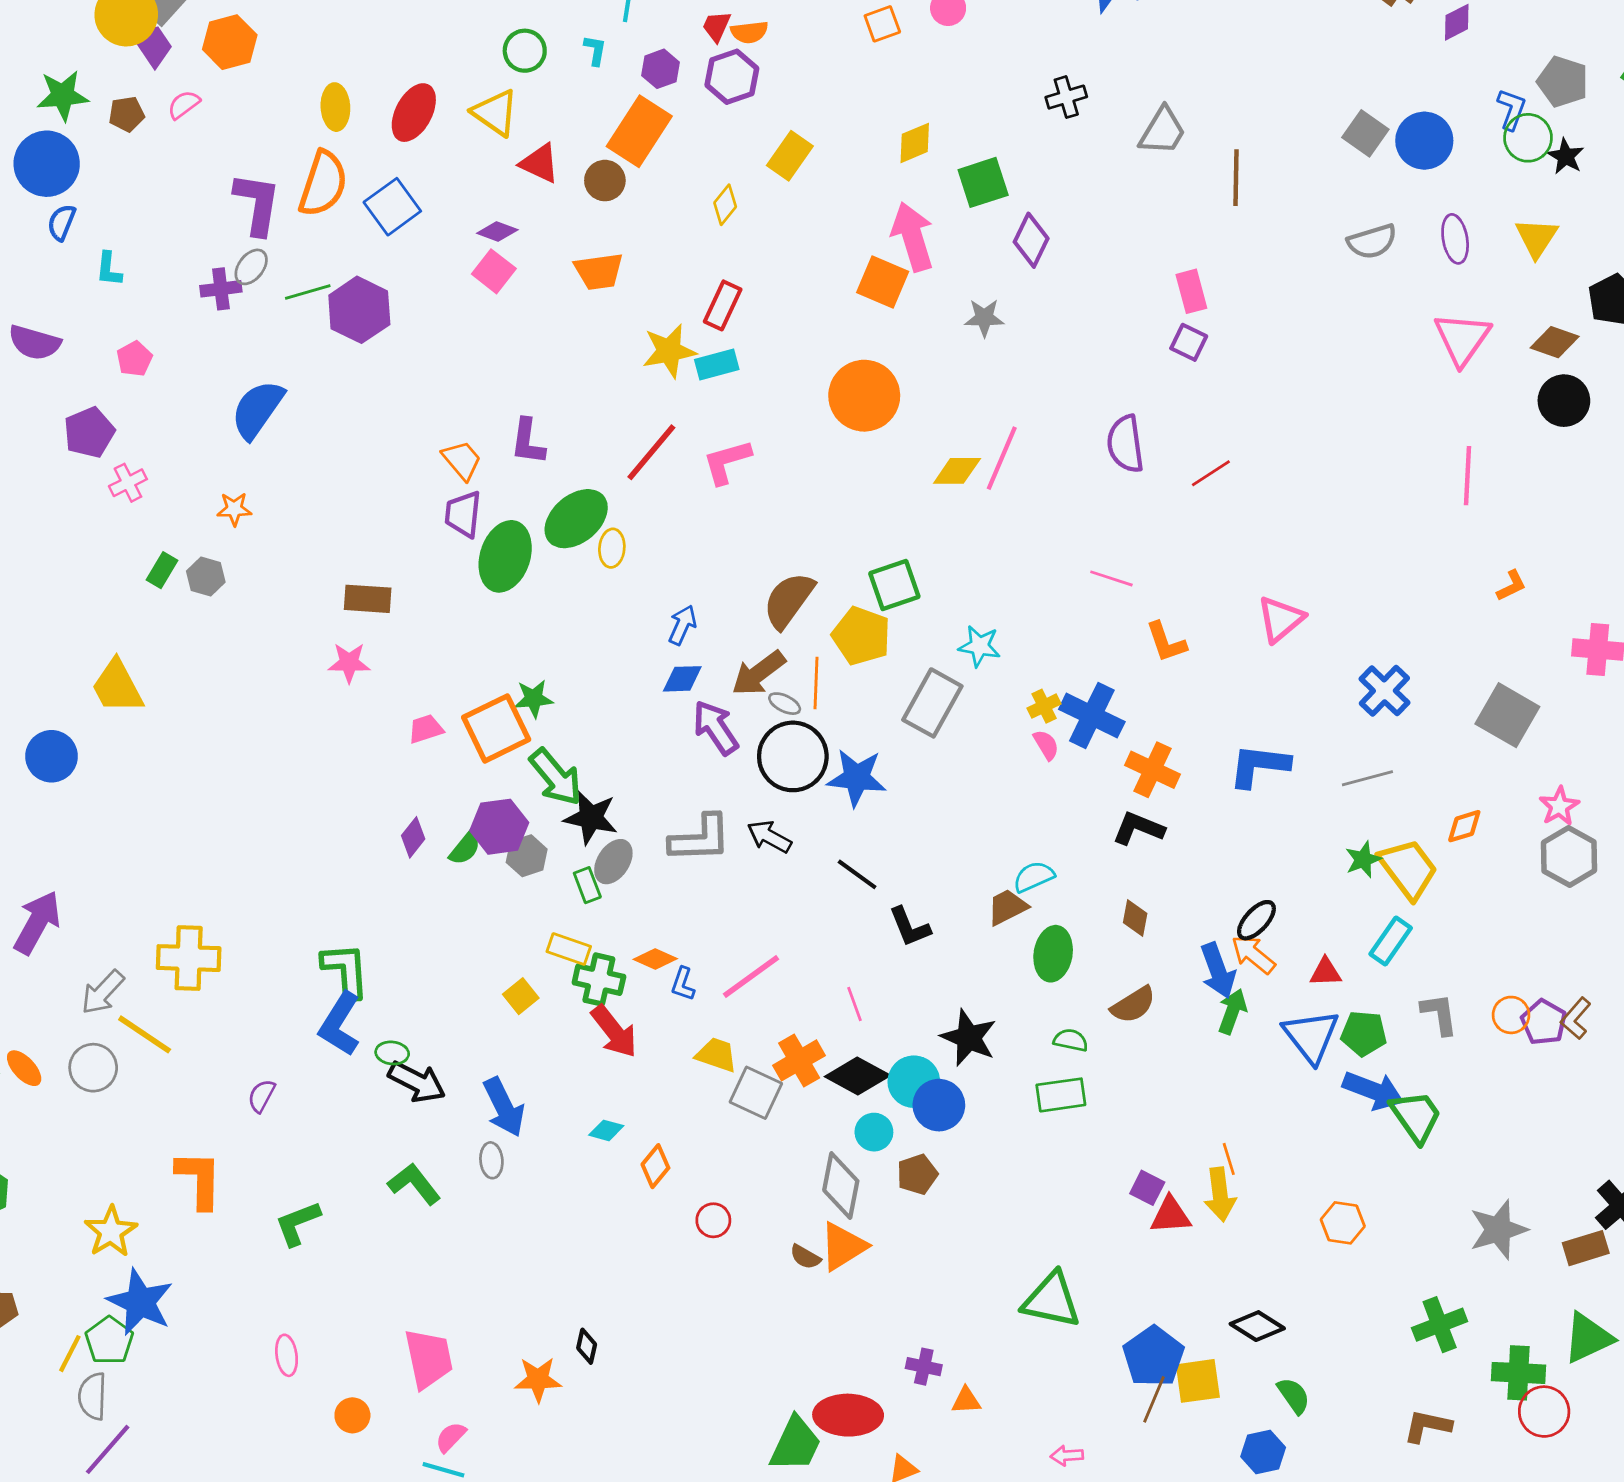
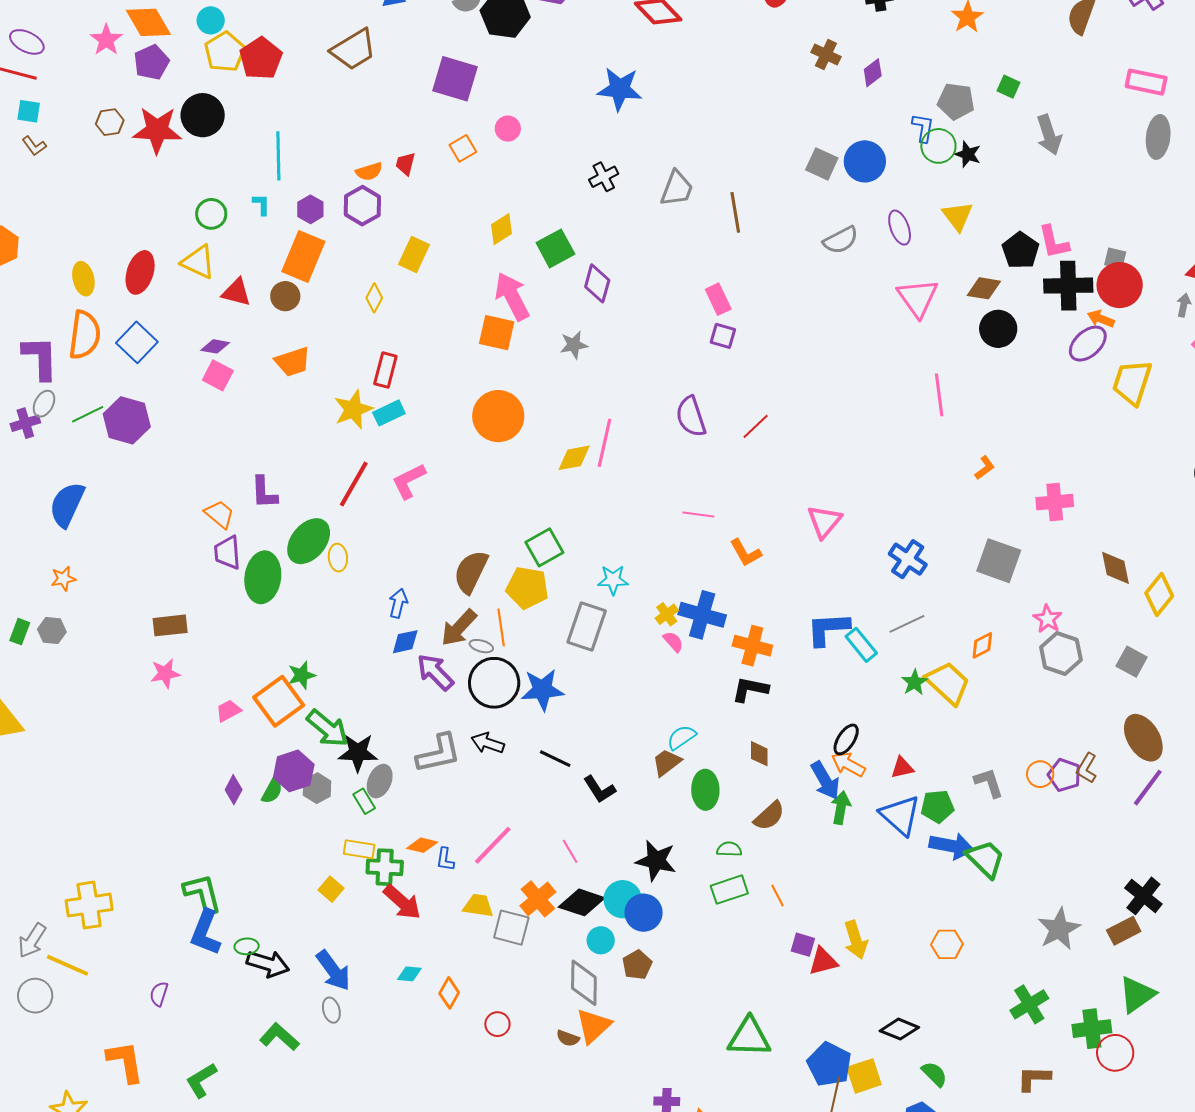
red trapezoid: (717, 26) -> (405, 164), moved
cyan rectangle: (1391, 941) -> (861, 645), moved, turned -64
orange line: (1229, 1159) -> (777, 895), moved

